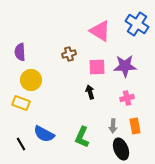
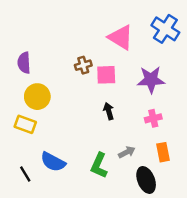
pink square: (97, 67) -> (106, 75), moved
gray arrow: (113, 126) -> (127, 152), moved, turned -120

